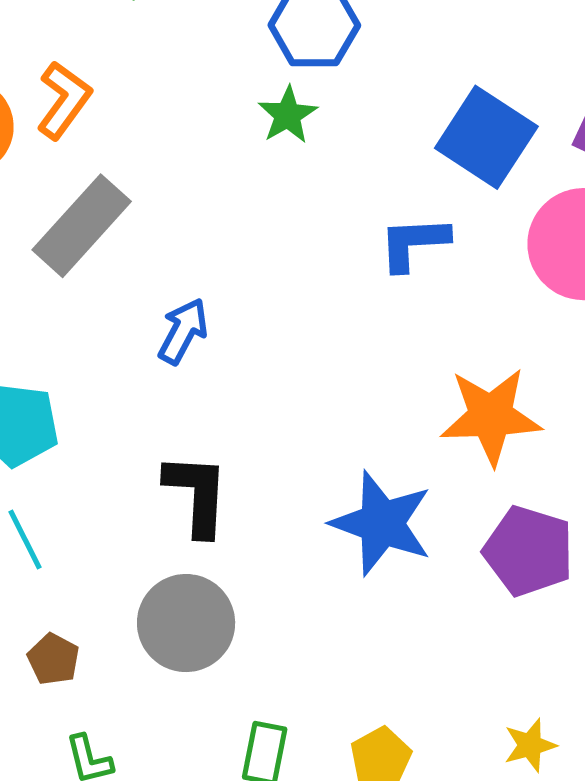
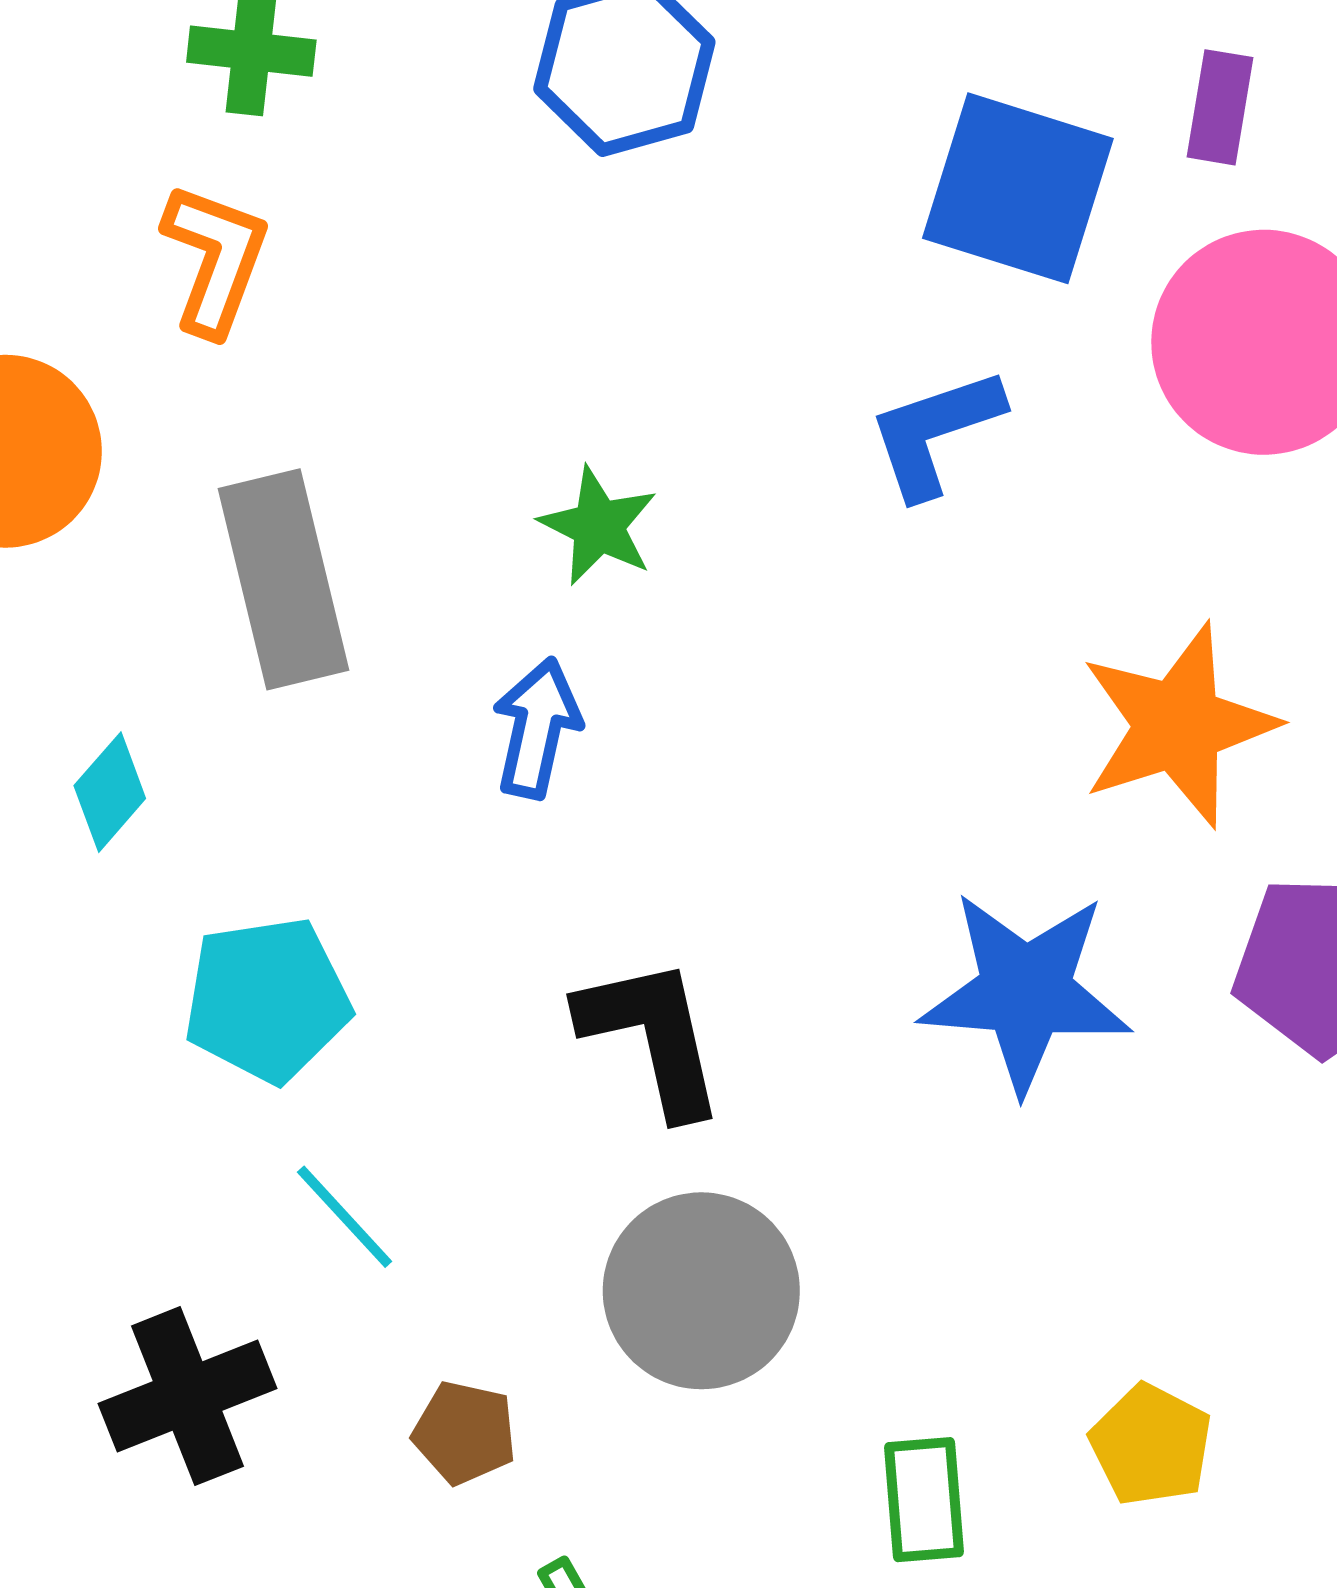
orange L-shape: (64, 100) -> (215, 259), moved
green star: (288, 115) -> (598, 526), moved
gray rectangle: (82, 226) -> (284, 579), turned -40

